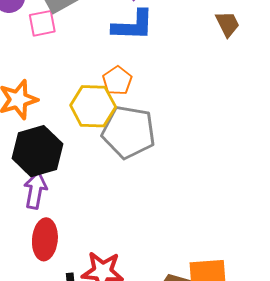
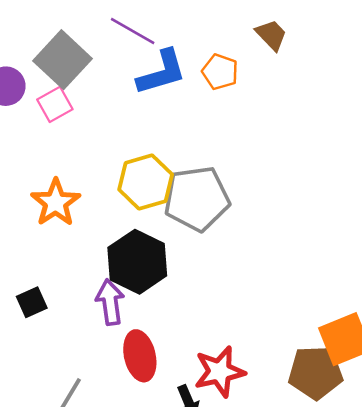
orange pentagon: (117, 81) -> (220, 72), moved
black hexagon: (37, 151) -> (137, 262), moved

